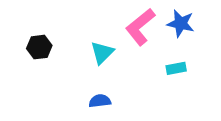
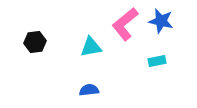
cyan triangle: (102, 53) -> (91, 47), turned 35

